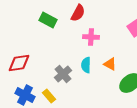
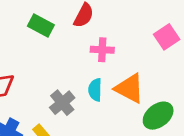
orange triangle: (110, 64) -> (129, 88), size x1.6

